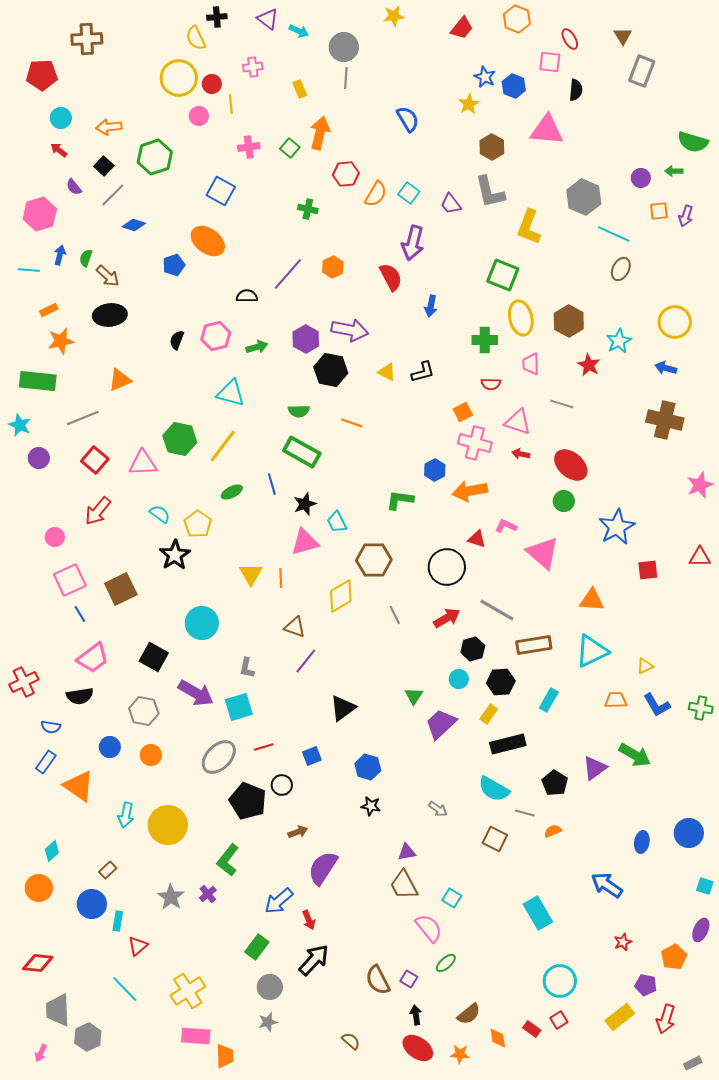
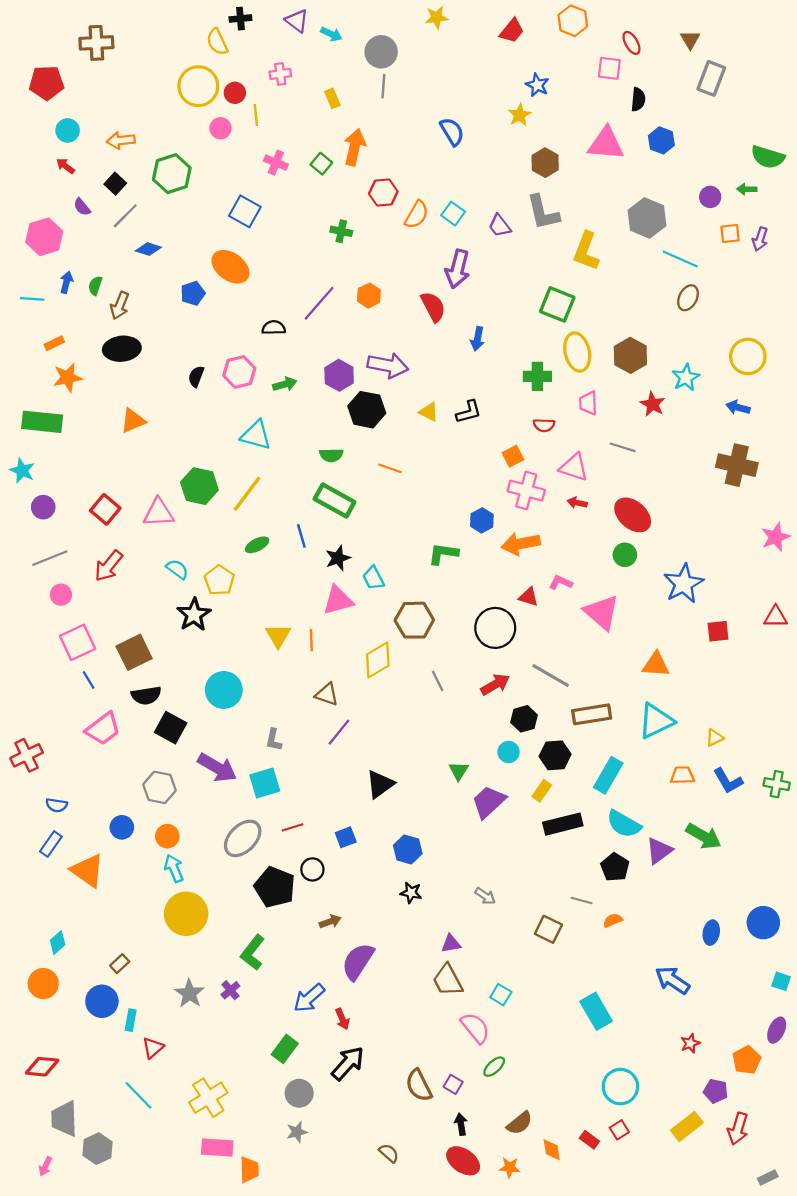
blue hexagon: (514, 86) -> (661, 140), moved
pink cross: (249, 147) -> (276, 163), turned 30
brown arrow: (108, 276) -> (120, 306), turned 70
gray line: (83, 418) -> (50, 558), moved
black semicircle: (80, 696) -> (146, 695), moved
cyan rectangle: (549, 700) -> (608, 775), size x1.4
cyan semicircle: (494, 789) -> (624, 824), moved
cyan arrow: (126, 815) -> (174, 868), moved, turned 145

